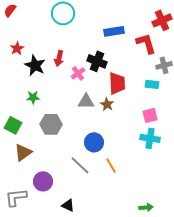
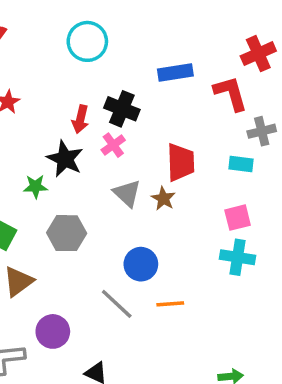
black cross: (97, 61) -> (122, 109), moved
black star: (35, 65) -> (65, 159), moved
gray triangle: (86, 101) -> (127, 193), turned 42
orange line: (111, 165) -> (170, 304), turned -63

